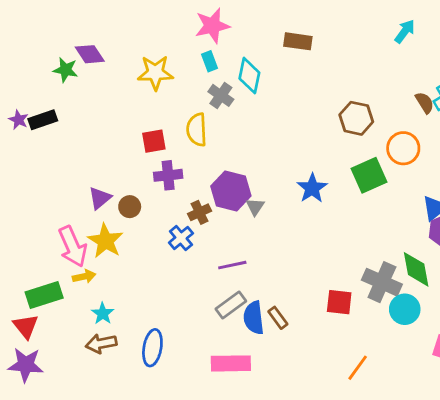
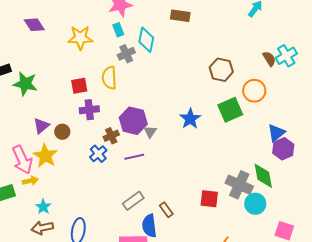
green star: (66, 70) -> (25, 84), moved, size x1.4
gray cross: (221, 95) -> (126, 54), turned 30
purple line: (232, 265) -> (134, 157), moved
blue semicircle: (254, 318) -> (149, 226), moved

